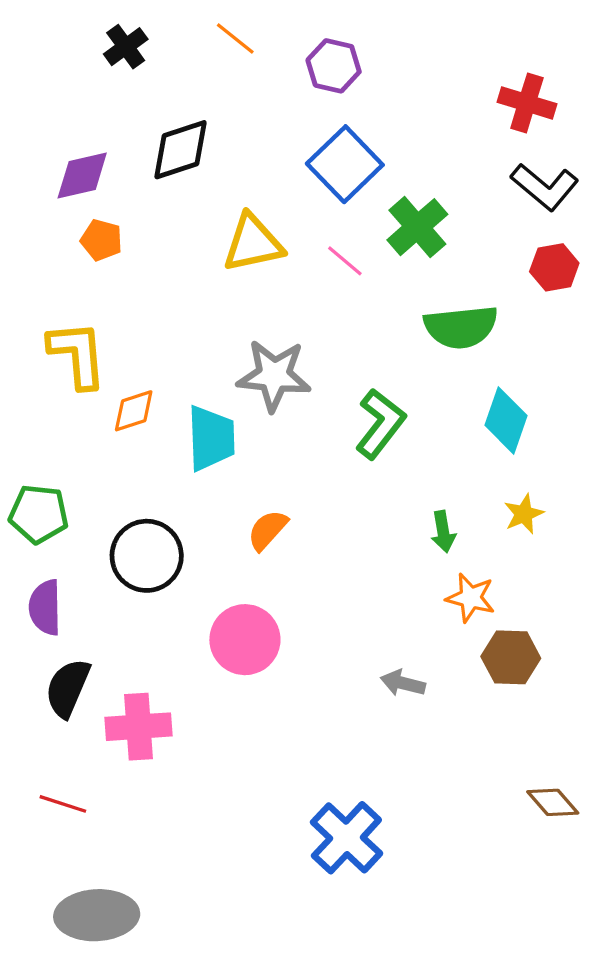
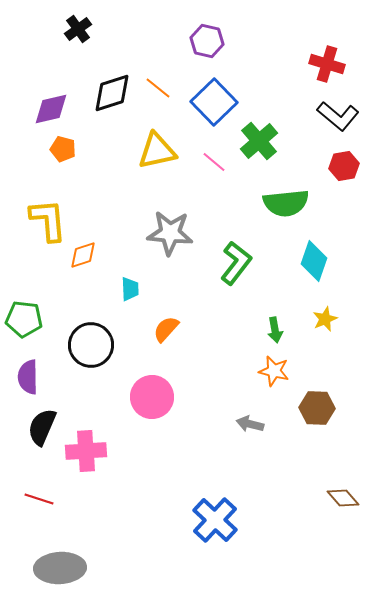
orange line: (235, 39) -> (158, 88), moved
cyan trapezoid: (211, 438) -> (130, 289), moved, size x0.6
orange star: (471, 598) -> (274, 371), moved

